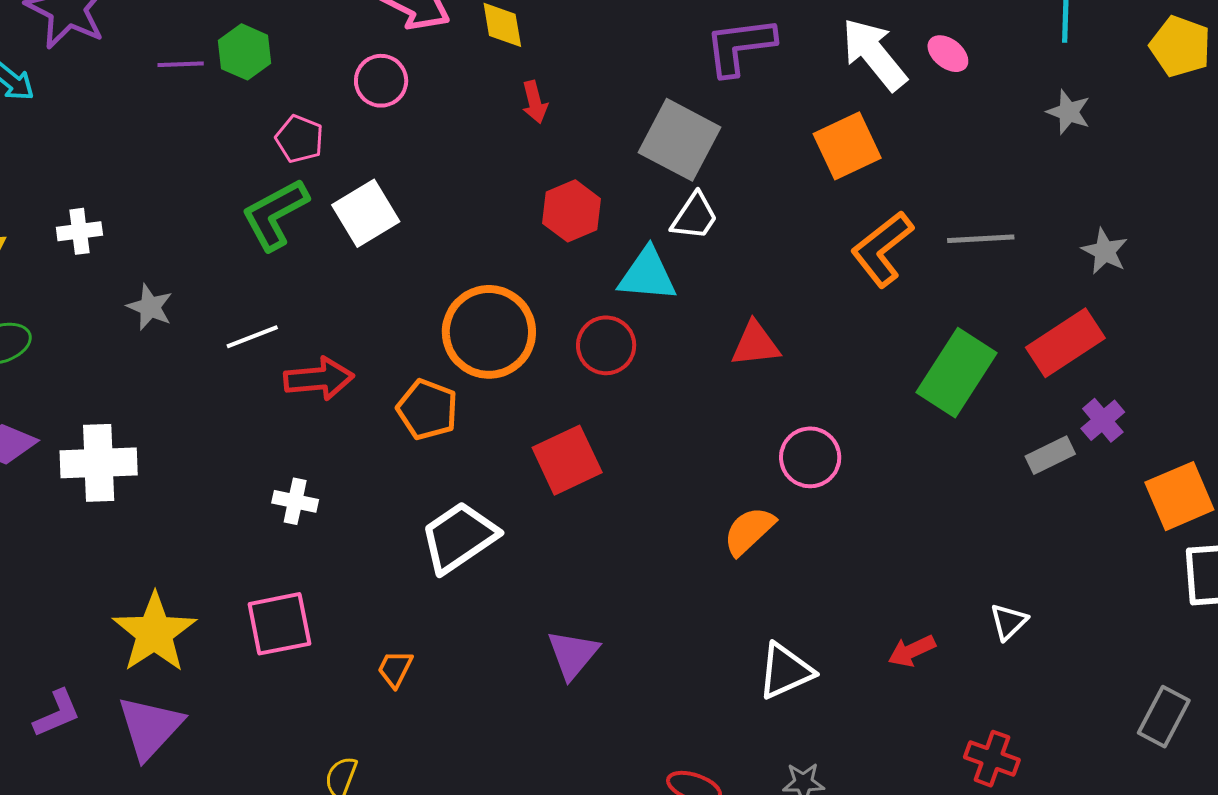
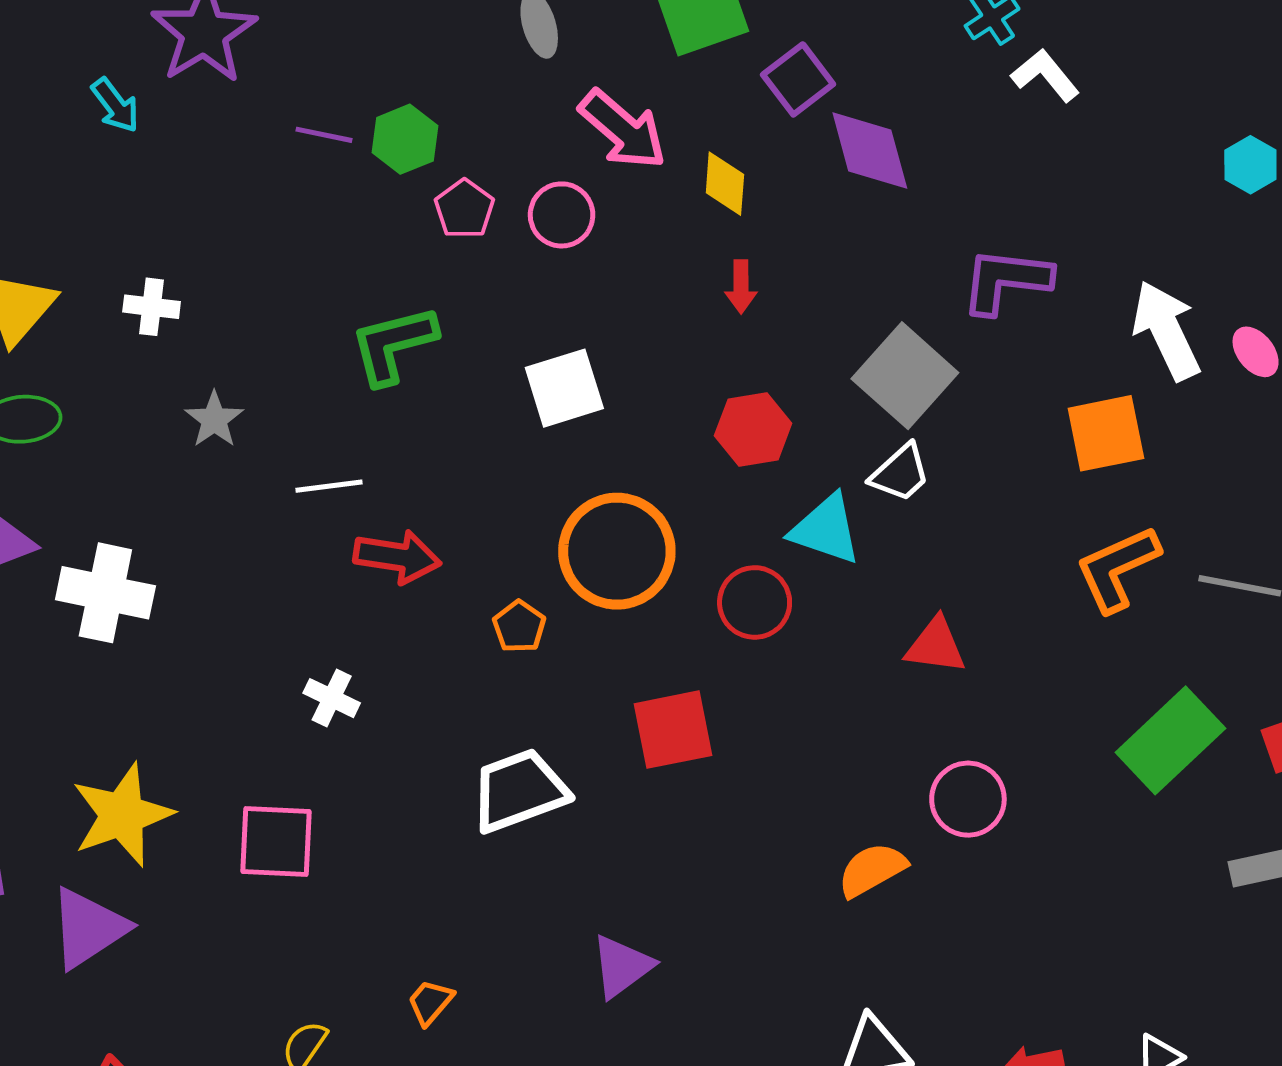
pink pentagon: (299, 139) -> (464, 209), moved
white square: (366, 213) -> (564, 388), moved
orange pentagon: (427, 409) -> (519, 627), size x0.7
orange trapezoid: (395, 669) -> (430, 1002), moved

